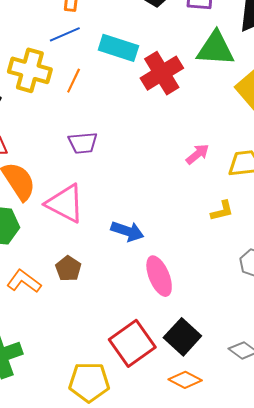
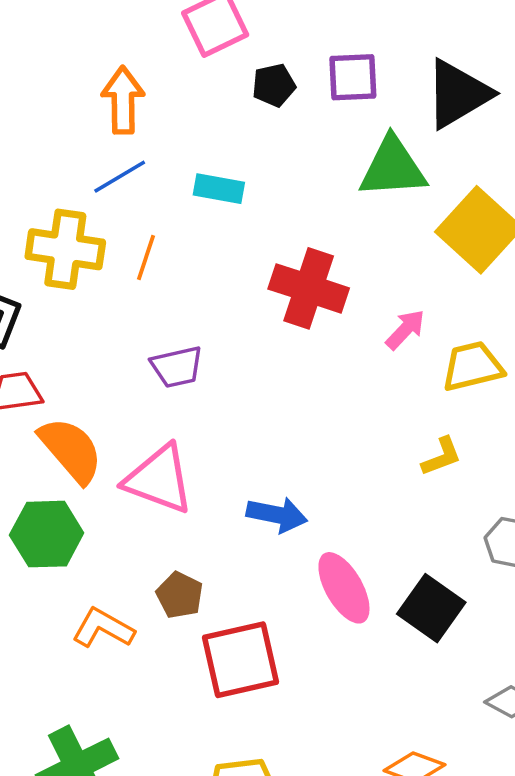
cyan rectangle: (118, 48) -> (219, 189), size x0.7
red cross: (162, 73) -> (309, 288), moved, turned -33
pink arrow: (198, 154) -> (405, 330), moved
black square: (182, 337) -> (431, 608), moved
red square: (132, 343) -> (241, 660), moved, turned 30

